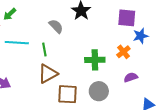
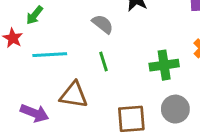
green line: (44, 50) -> (103, 61), moved
brown triangle: (48, 74) -> (74, 95), moved, turned 45

